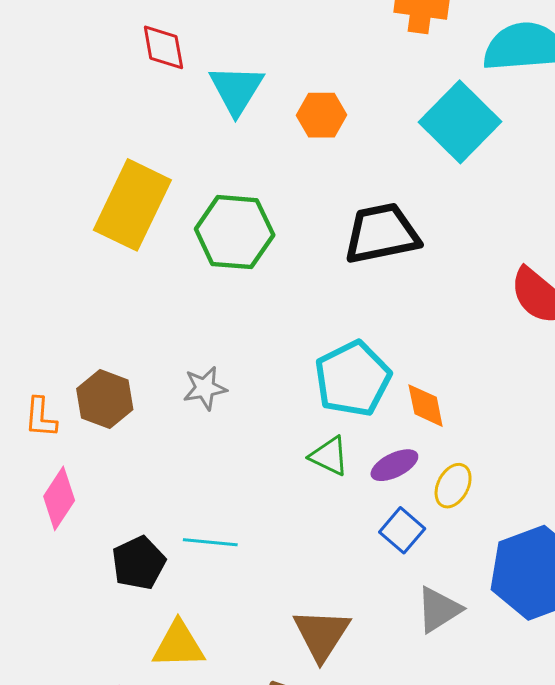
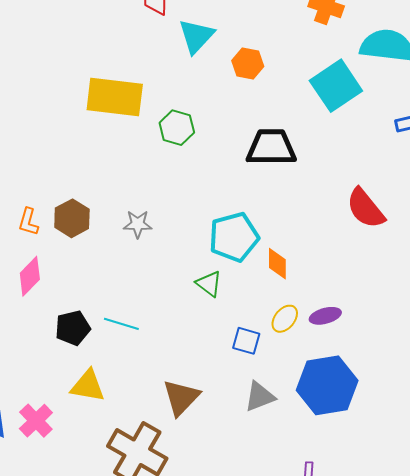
yellow rectangle: (132, 205) -> (115, 97), turned 60
green hexagon: (235, 232) -> (177, 128), size x0.7
purple ellipse: (394, 465) -> (325, 316), moved
blue square: (402, 530) -> (246, 341), turned -36

